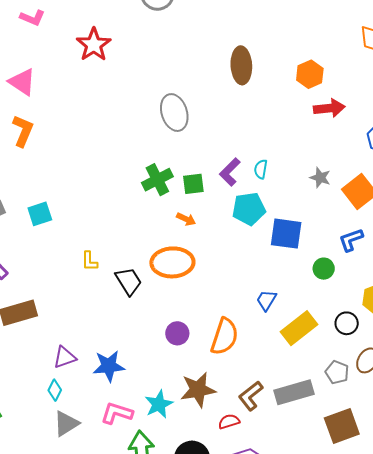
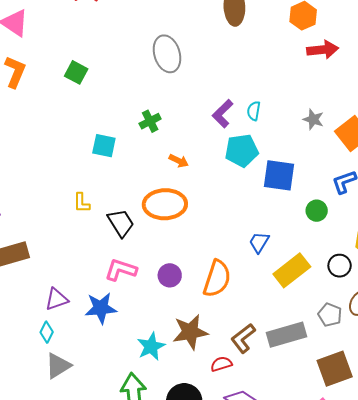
green cross: (157, 180) -> (150, 121), size x0.7
green square: (193, 184) -> (76, 72), moved, turned 35
cyan square: (40, 214) -> (104, 146), moved, turned 30
pink L-shape: (117, 413) -> (121, 270), moved

